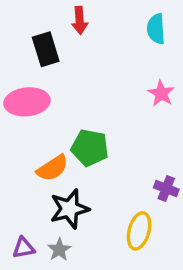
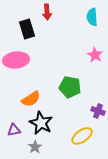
green pentagon: (90, 148) -> (70, 87), moved
black star: (69, 209) -> (41, 123), turned -30
yellow ellipse: (139, 231) -> (82, 136), turned 40
purple triangle: (24, 248) -> (14, 130), moved

